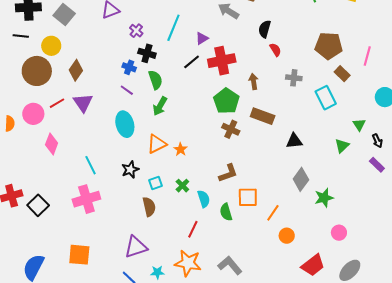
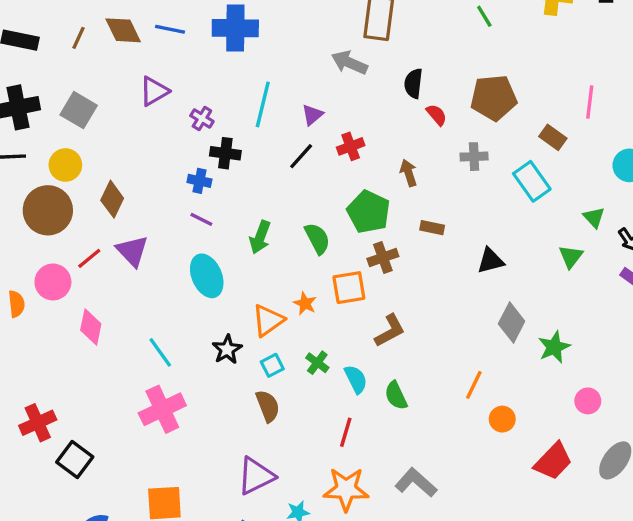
brown pentagon: (329, 46) -> (494, 98), moved
red cross: (222, 61) -> (351, 146), size x0.6
green semicircle: (155, 80) -> (317, 239), moved
brown rectangle: (263, 116) -> (432, 228), size x0.6
brown cross: (231, 129) -> (383, 257), turned -36
orange triangle: (157, 144) -> (268, 320), moved
orange square: (248, 197) -> (349, 288), moved
black square: (38, 205) -> (75, 459), moved

